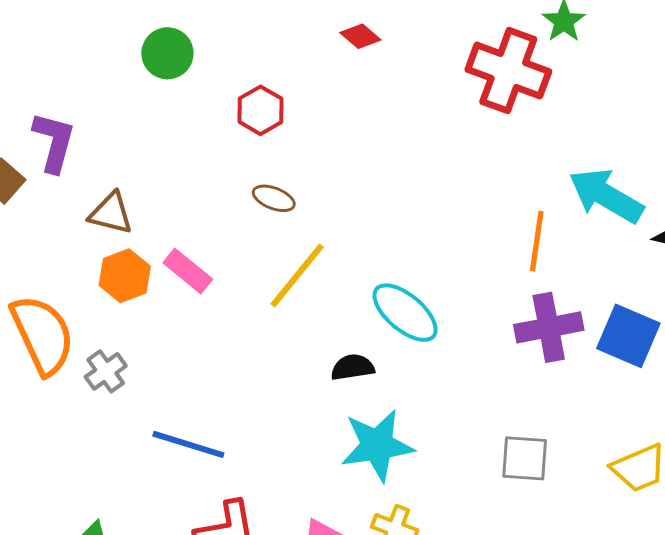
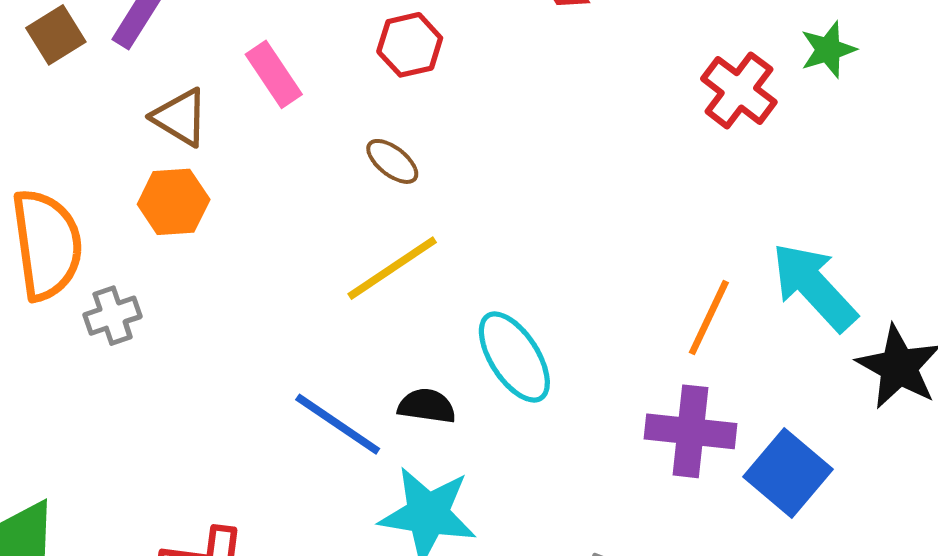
red cross: (508, 71) -> (739, 90), size x0.7
pink rectangle: (188, 271) -> (274, 74), moved
blue line: (188, 444) -> (338, 424), moved

